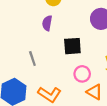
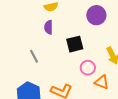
gray line: (32, 59) -> (34, 56), moved

